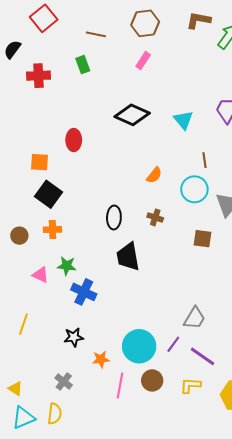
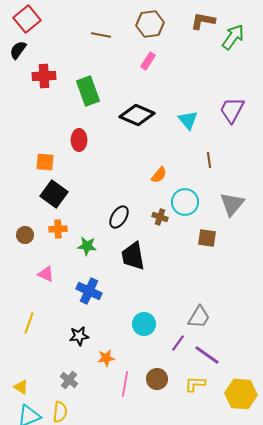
red square: (44, 18) -> (27, 19), moved
green rectangle: (83, 65) -> (88, 91), moved, size x1.6
cyan circle: (194, 189) -> (185, 202), moved
black ellipse: (114, 217) -> (119, 217), turned 30
green star: (67, 266) -> (87, 246), moved
cyan circle: (139, 346) -> (144, 324), moved, size x0.7

